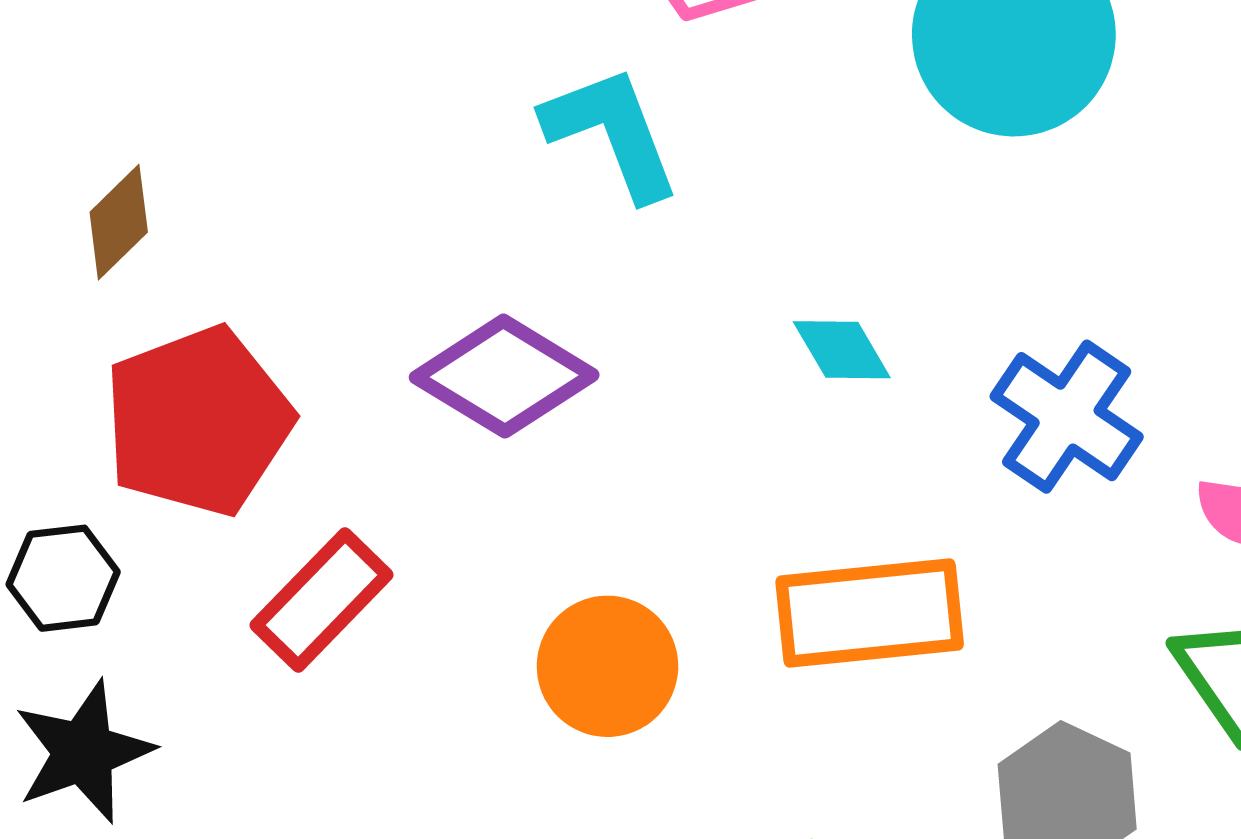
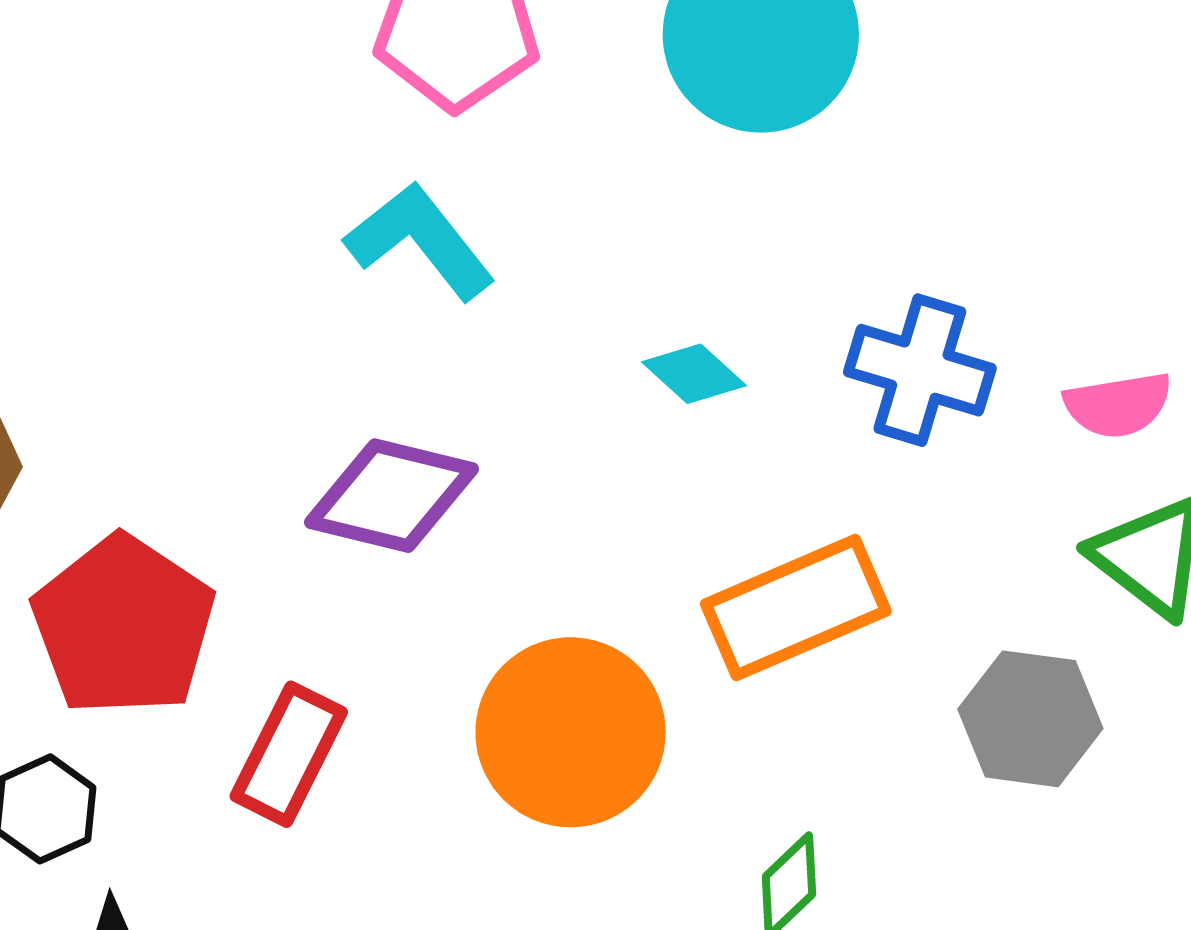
orange circle: (607, 666) -> (571, 732), size x1.4

